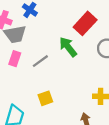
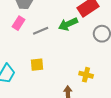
green arrow: (68, 47) -> (68, 24), turned -90

